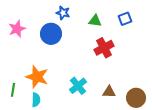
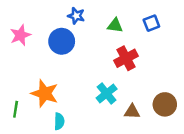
cyan cross: (78, 86) -> (107, 93), moved
brown circle: (136, 98) -> (165, 104), moved
cyan semicircle: (36, 100) -> (59, 121), moved

